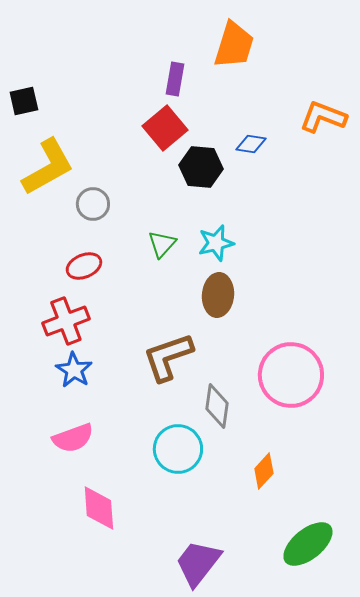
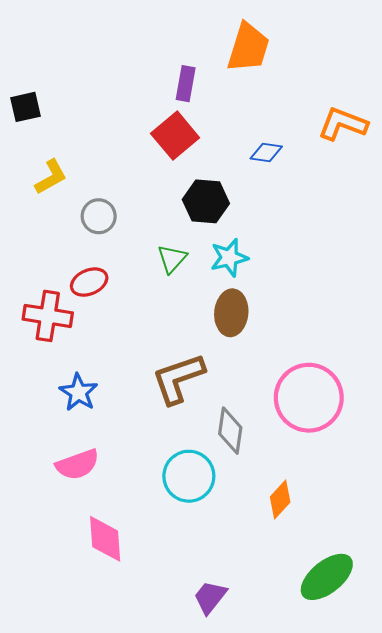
yellow L-shape: (48, 167) -> (51, 177), size x0.6
black hexagon: (201, 167) -> (206, 201), moved
red cross: (66, 321) -> (48, 316), moved, turned 30
purple trapezoid: (198, 563) -> (210, 597), size x0.7

